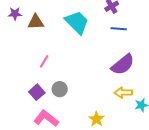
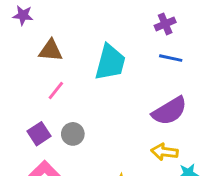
brown triangle: (36, 22) -> (51, 51), moved
cyan trapezoid: (77, 22) -> (110, 62), moved, turned 52

